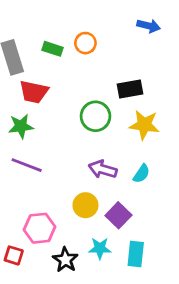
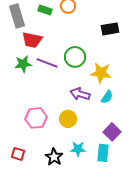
black rectangle: (130, 89) -> (110, 29), moved
yellow star: (144, 125) -> (101, 73), moved
purple line: (27, 165) -> (47, 63), moved
purple square: (118, 215) -> (112, 132), moved
pink hexagon: (40, 228) -> (36, 118), moved

